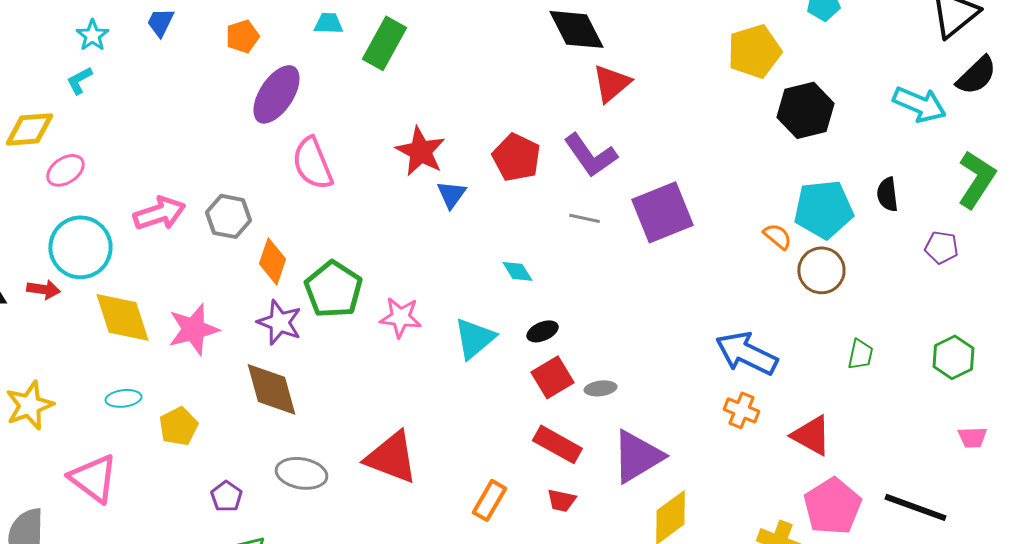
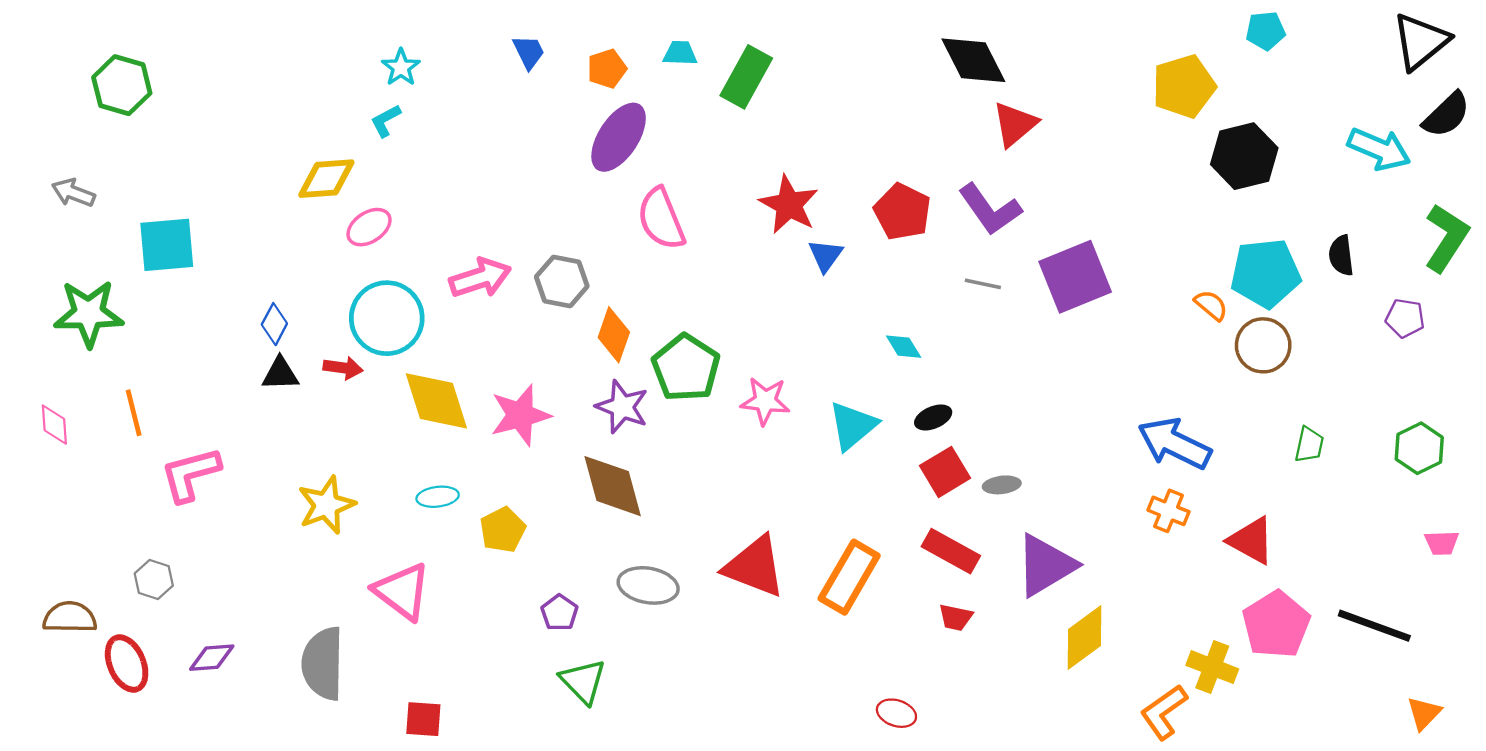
blue trapezoid: (160, 22) -> (529, 52), moved, turned 128
orange pentagon: (242, 36) -> (607, 69), moved
orange rectangle: (489, 500) -> (849, 577), moved, size x1.5

